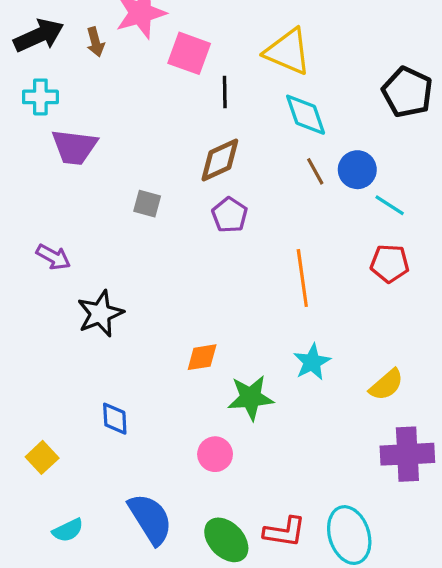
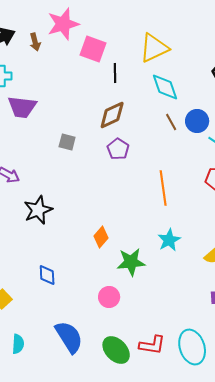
yellow triangle: (288, 52) -> (154, 48), turned -48
orange diamond: (202, 357) -> (101, 237), turned -40
cyan semicircle: (68, 530) -> (18, 344), turned -60

